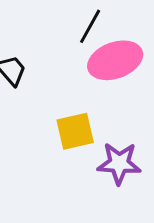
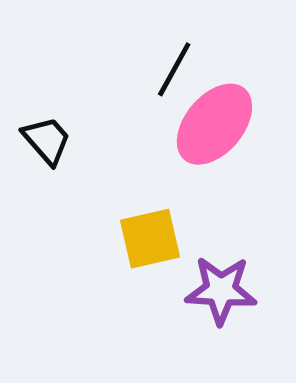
pink ellipse: (115, 60) -> (214, 124), turned -30

